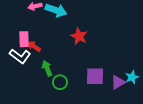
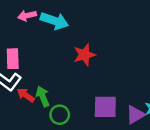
red star: (79, 36) -> (84, 55), turned 30
red arrow: (34, 46) -> (26, 95), moved

